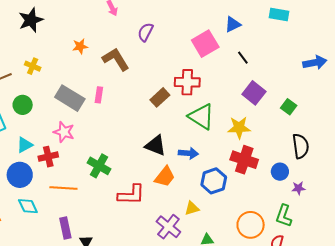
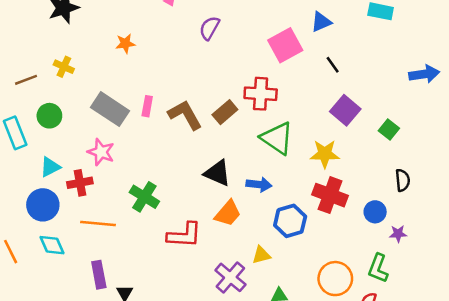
brown L-shape: (116, 59) -> (185, 115), moved
black semicircle: (301, 146) -> (403, 180), size x0.7

